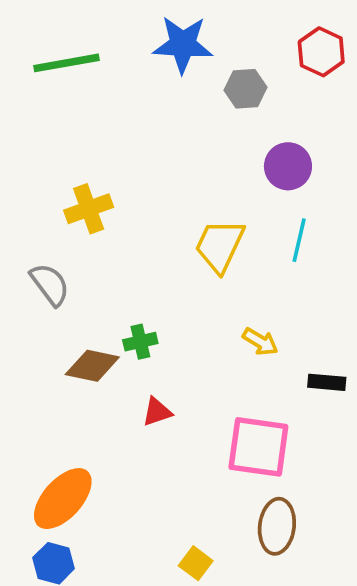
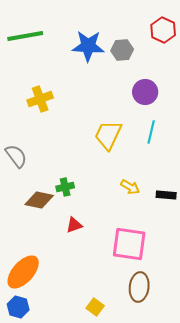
blue star: (183, 44) -> (88, 46), moved
yellow cross: (89, 209) -> (40, 99), moved
black rectangle: (327, 382) -> (166, 195), moved

